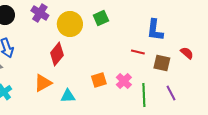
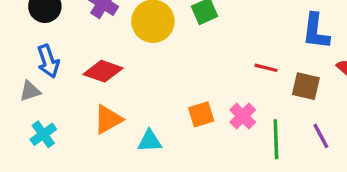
blue L-shape: (155, 30) -> (316, 31), moved
red diamond: (57, 54) -> (103, 71), moved, turned 70

